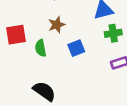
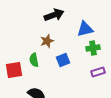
red square: (16, 35) -> (14, 70), moved

